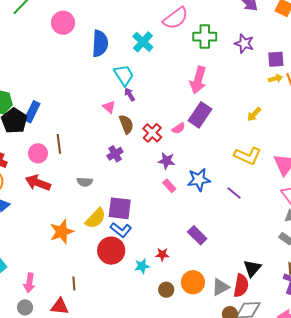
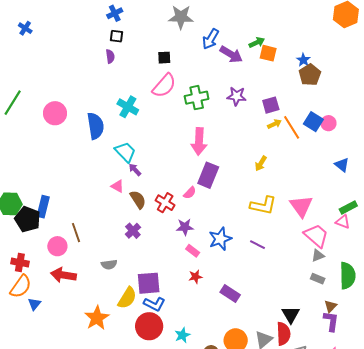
cyan cross: (143, 42) -> (128, 107), moved
red star: (162, 254) -> (195, 277), moved

